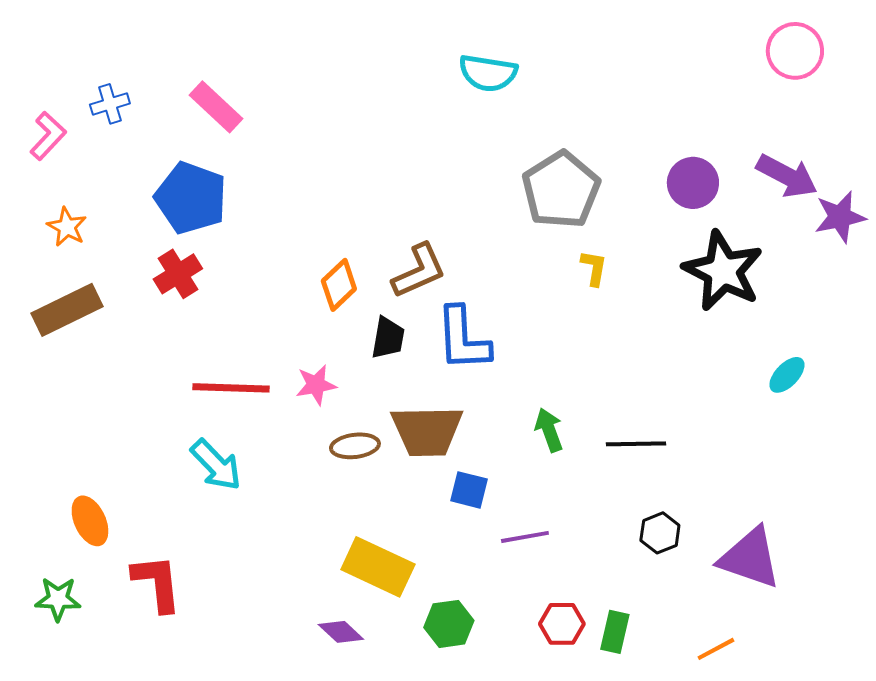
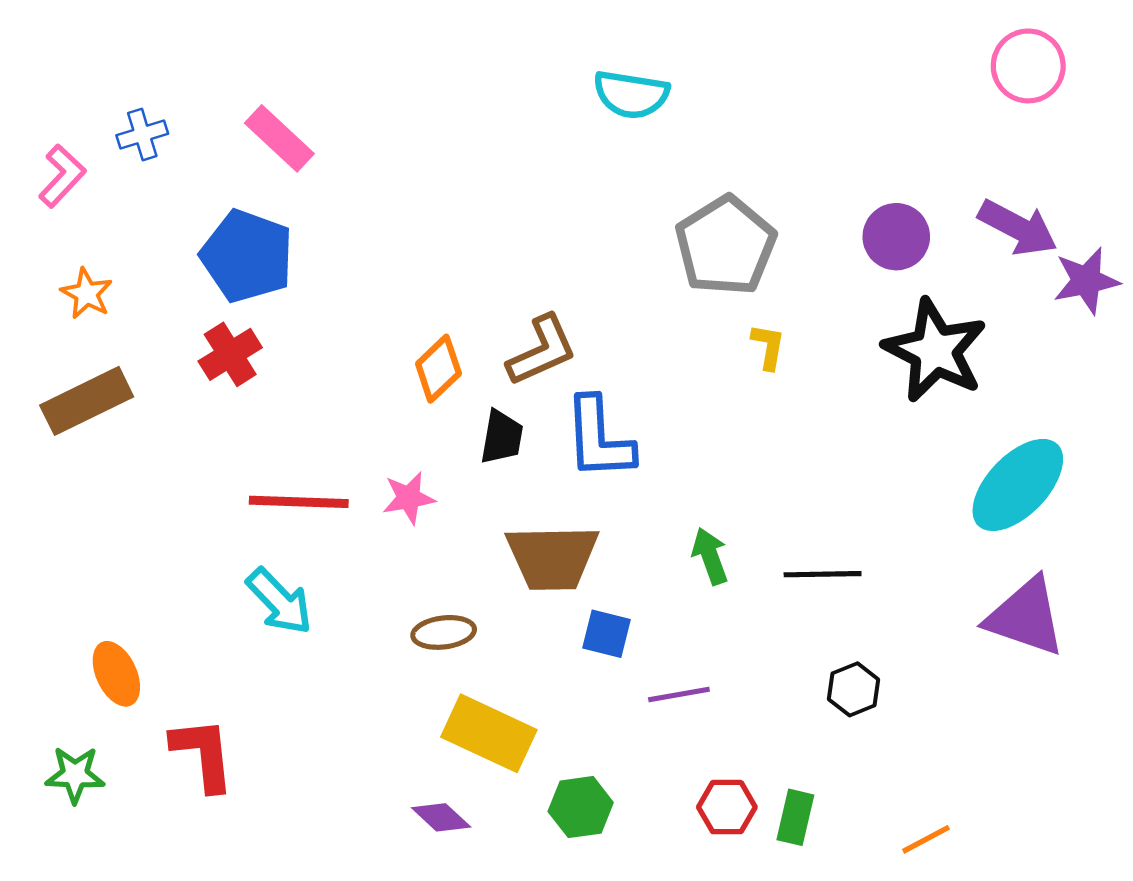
cyan ellipse: (787, 375) -> (1018, 485), size x2.0
brown ellipse: (355, 446) -> (444, 632), moved
purple triangle: (750, 558) -> (1026, 617), moved

